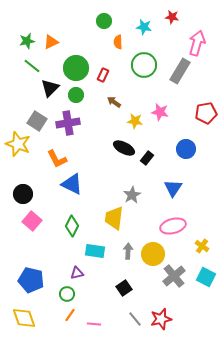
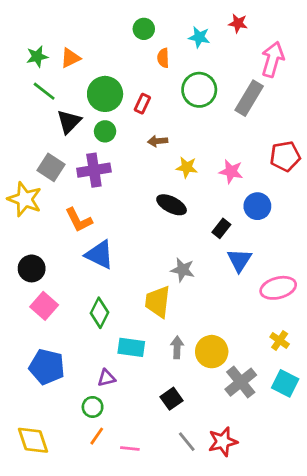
brown arrow: (114, 102) -> (158, 141), turned -40
pink star: (160, 112) -> (231, 172), moved
black rectangle: (147, 158) -> (221, 228), moved
gray star: (132, 195) -> (183, 270), turned -30
pink ellipse: (173, 226) -> (278, 288), moved
blue pentagon: (31, 280) -> (47, 367), moved

